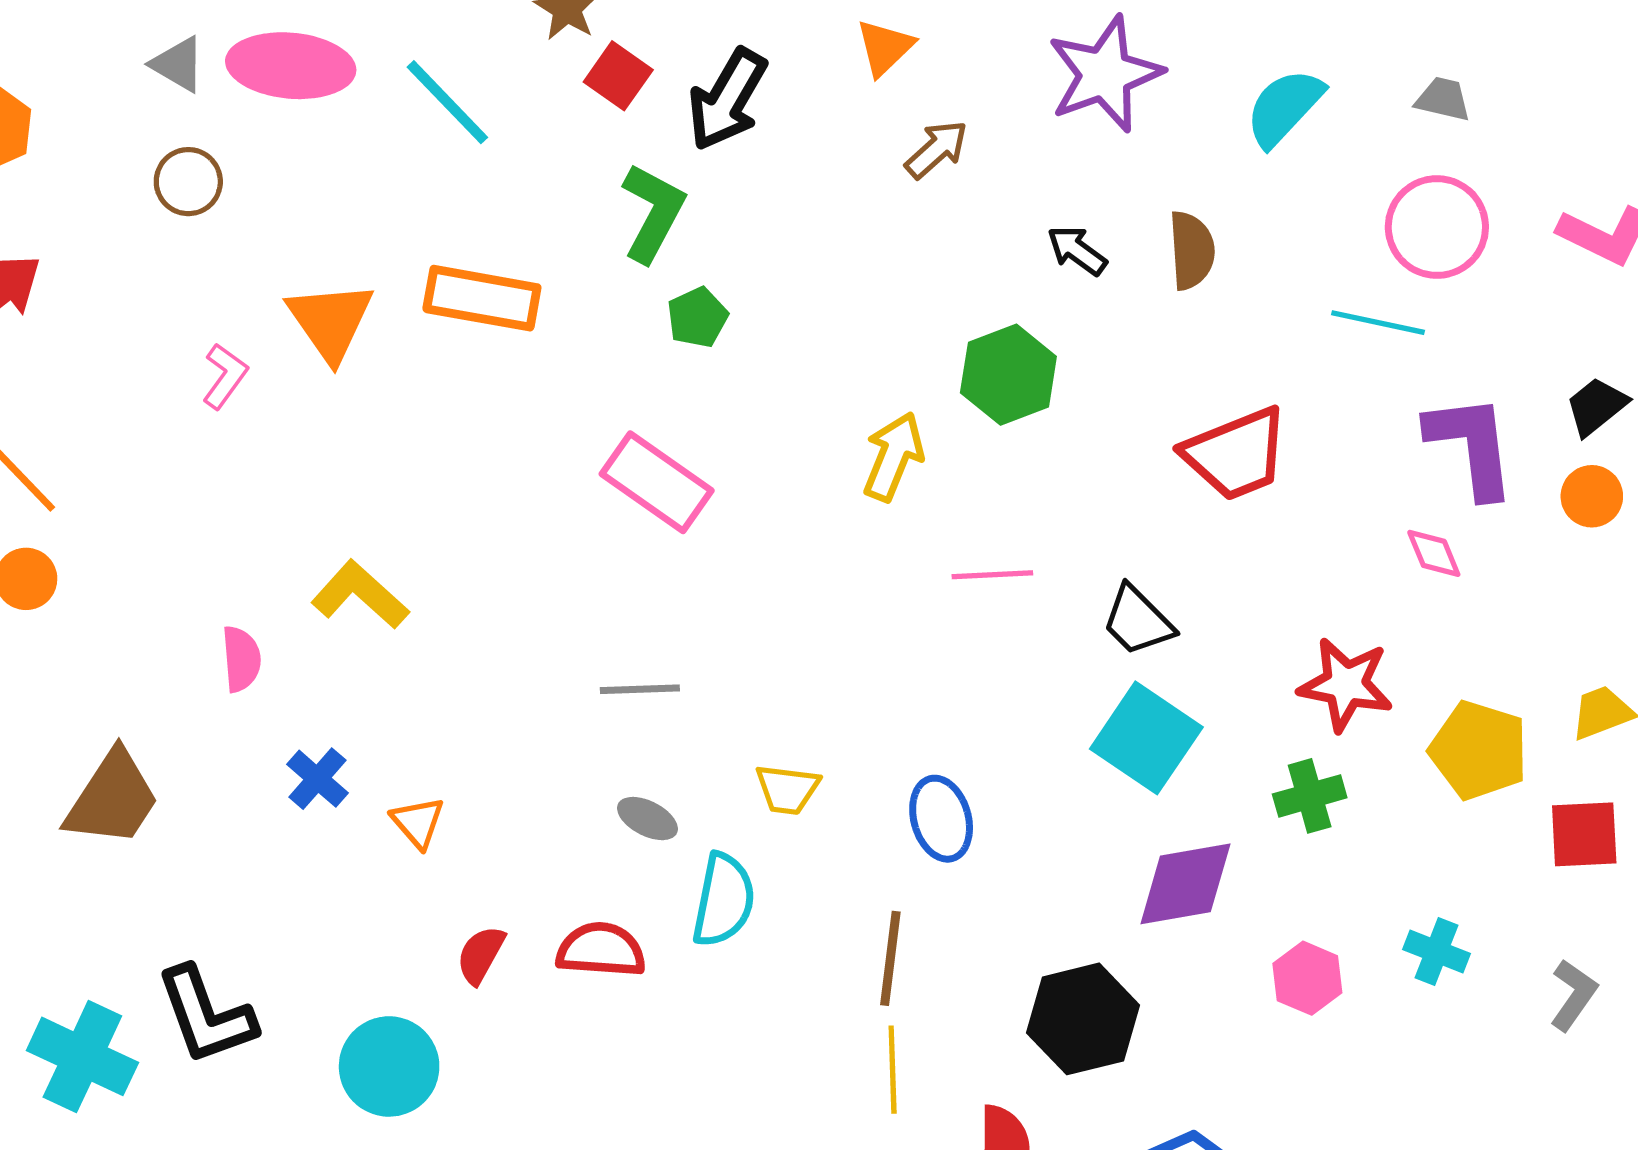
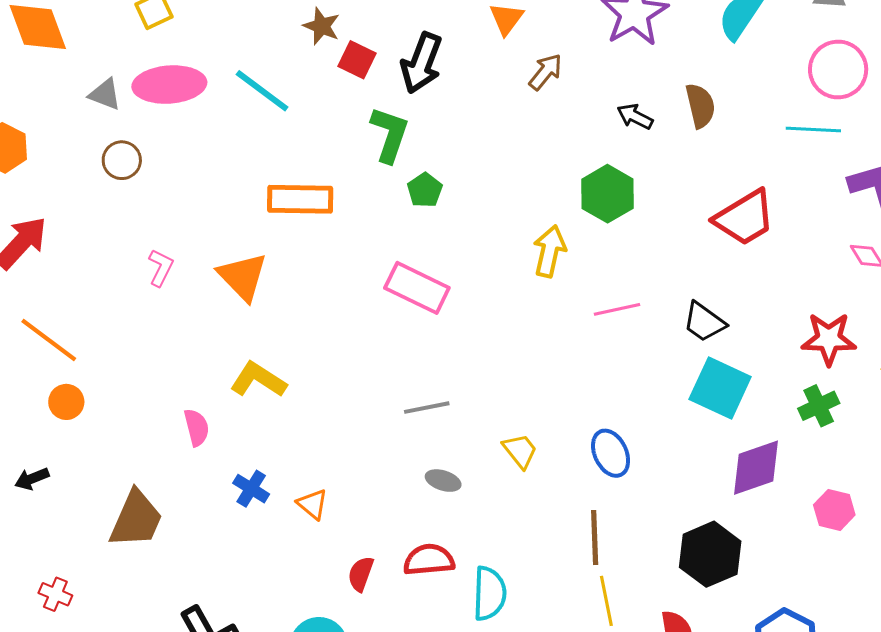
orange triangle: (330, 321) -> (243, 277), moved
yellow trapezoid: (787, 789) -> (520, 451), turned -126
cyan semicircle: (724, 900) -> (489, 593), moved

